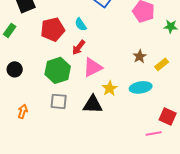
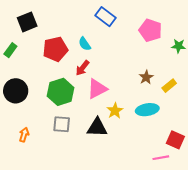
black circle: (15, 69) -> (16, 91), size x1.5

